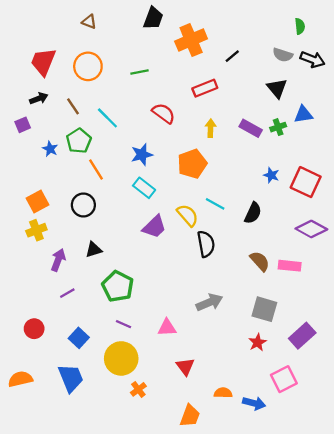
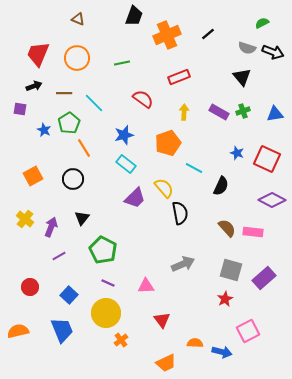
green semicircle: (300, 26) -> (262, 23), turned -112
black line: (232, 56) -> (208, 34), moved
brown line: (73, 106) -> (64, 93), turned -56
blue triangle: (303, 114) -> (275, 114), moved
purple square: (23, 125) -> (20, 109), turned 32
cyan line: (215, 204) -> (194, 168), moved
yellow cross: (36, 230) -> (25, 219), moved, turned -30
black triangle: (94, 250) -> (82, 218), turned -35
purple rectangle: (302, 336) -> (264, 278), moved
orange trapezoid: (190, 416) -> (166, 363), turned 45

